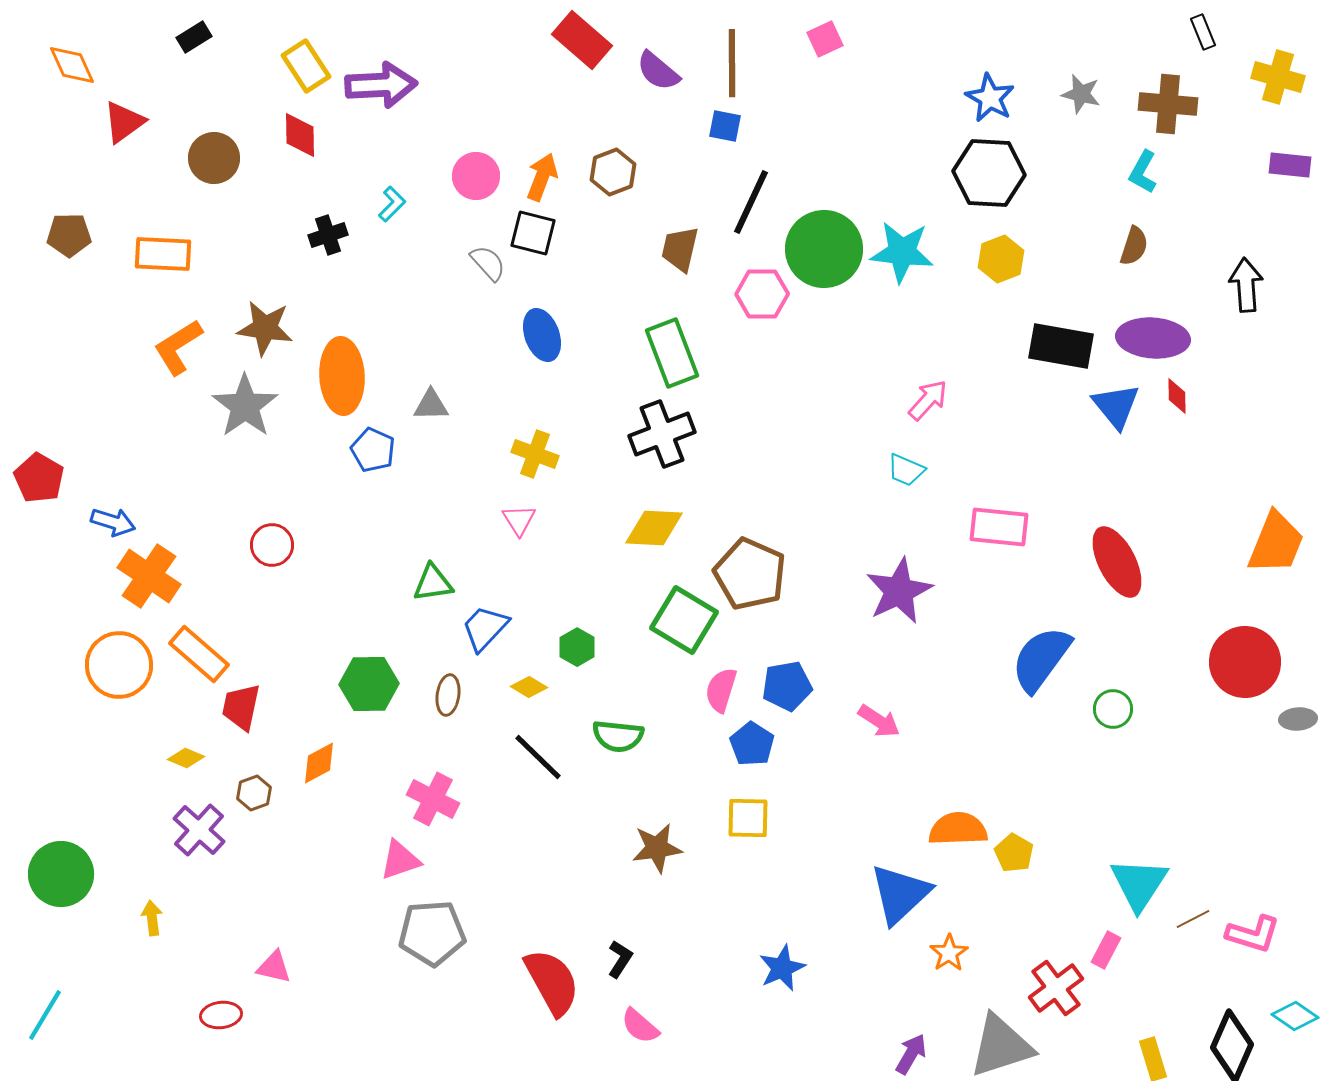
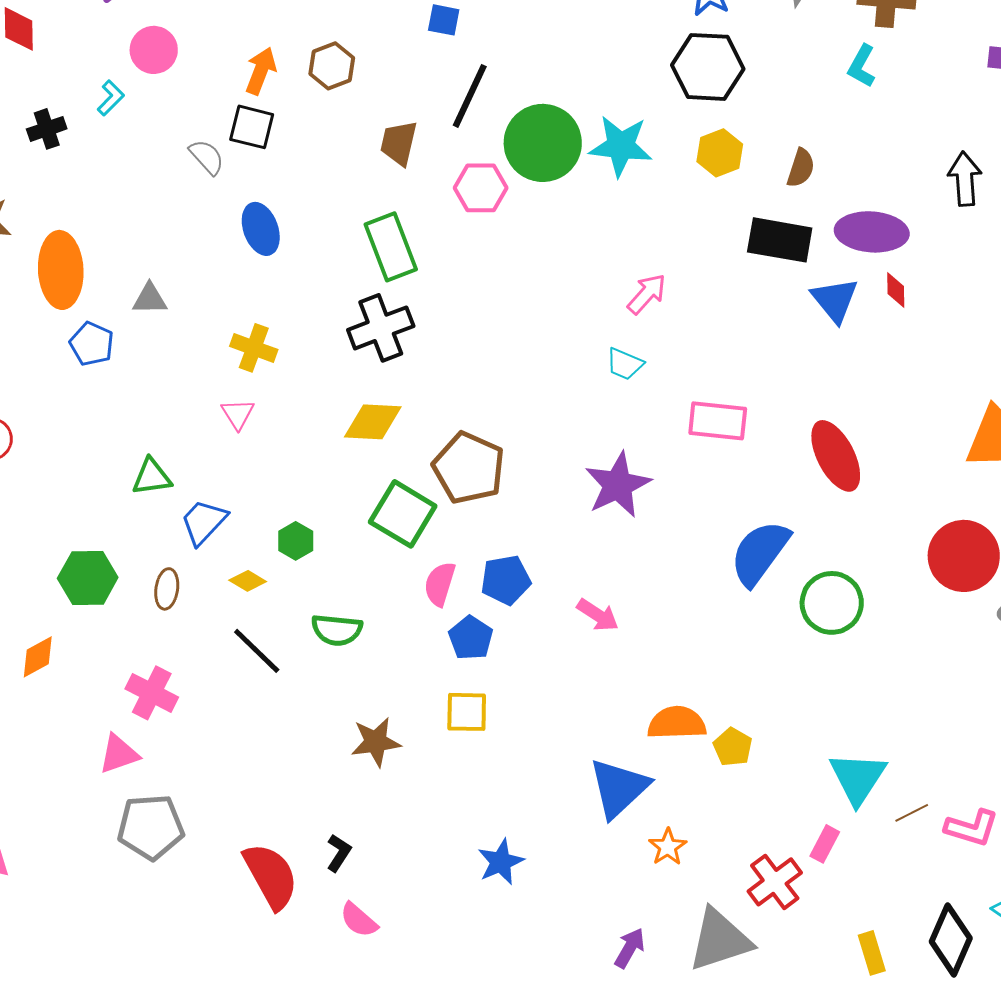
pink circle: (476, 176) -> (154, 50), moved
brown semicircle: (1134, 246) -> (801, 168), moved
green circle: (1113, 709) -> (832, 603), size x1.6

